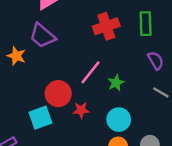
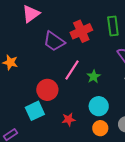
purple trapezoid: (42, 36) -> (54, 41), moved
red star: (81, 110) -> (69, 119), moved

